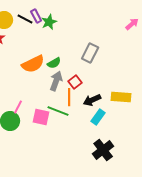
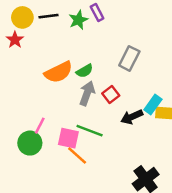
purple rectangle: (36, 16) -> (97, 12), moved
black line: (25, 19) -> (49, 16), turned -35
orange line: (69, 97) -> (77, 155), moved, turned -48
cyan rectangle: (98, 117) -> (153, 104), moved

